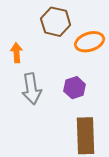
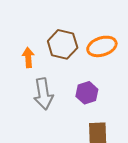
brown hexagon: (56, 22) -> (63, 44), moved

